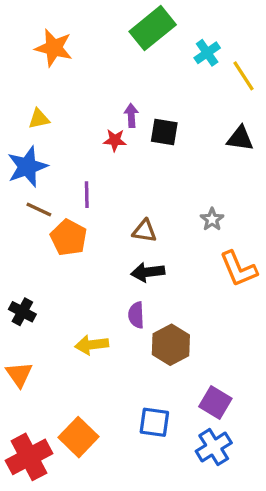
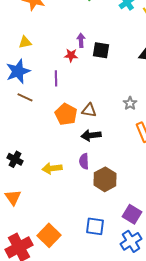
purple line: (87, 195) -> (56, 78), moved
orange pentagon: (69, 238) -> (66, 114), moved
yellow arrow: (92, 345) -> (52, 168), moved

